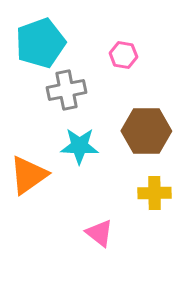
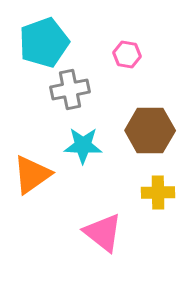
pink triangle: (99, 233) -> (103, 232), size x1.4

